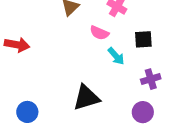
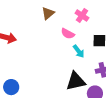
black triangle: (86, 98) -> (76, 81), moved

